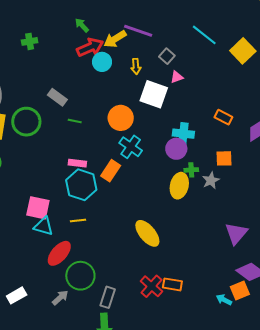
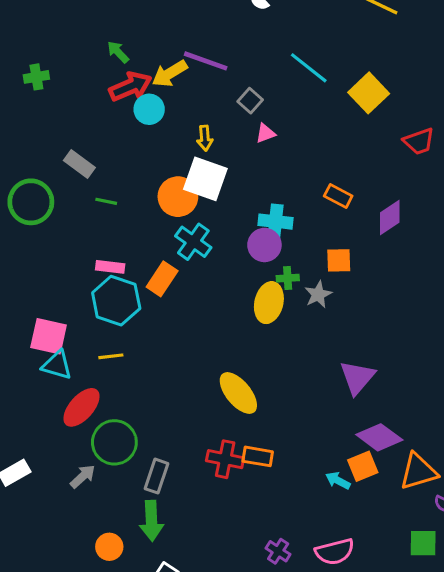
yellow arrow: (136, 66) -> (205, 138), moved
white square: (154, 94) -> (205, 179), moved
yellow ellipse: (147, 233) -> (238, 393), moved
red cross: (152, 286) -> (225, 459), turned -30

